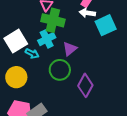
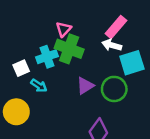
cyan cross: (47, 39) -> (47, 57), moved
white square: (16, 41) -> (21, 68), size x0.6
green circle: (60, 70) -> (114, 89), moved

